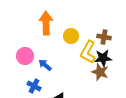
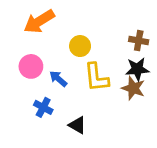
orange arrow: (46, 23) -> (39, 21), moved, turned -120
yellow circle: (71, 36) -> (80, 46), moved
yellow L-shape: (88, 52) -> (96, 77), moved, turned -35

